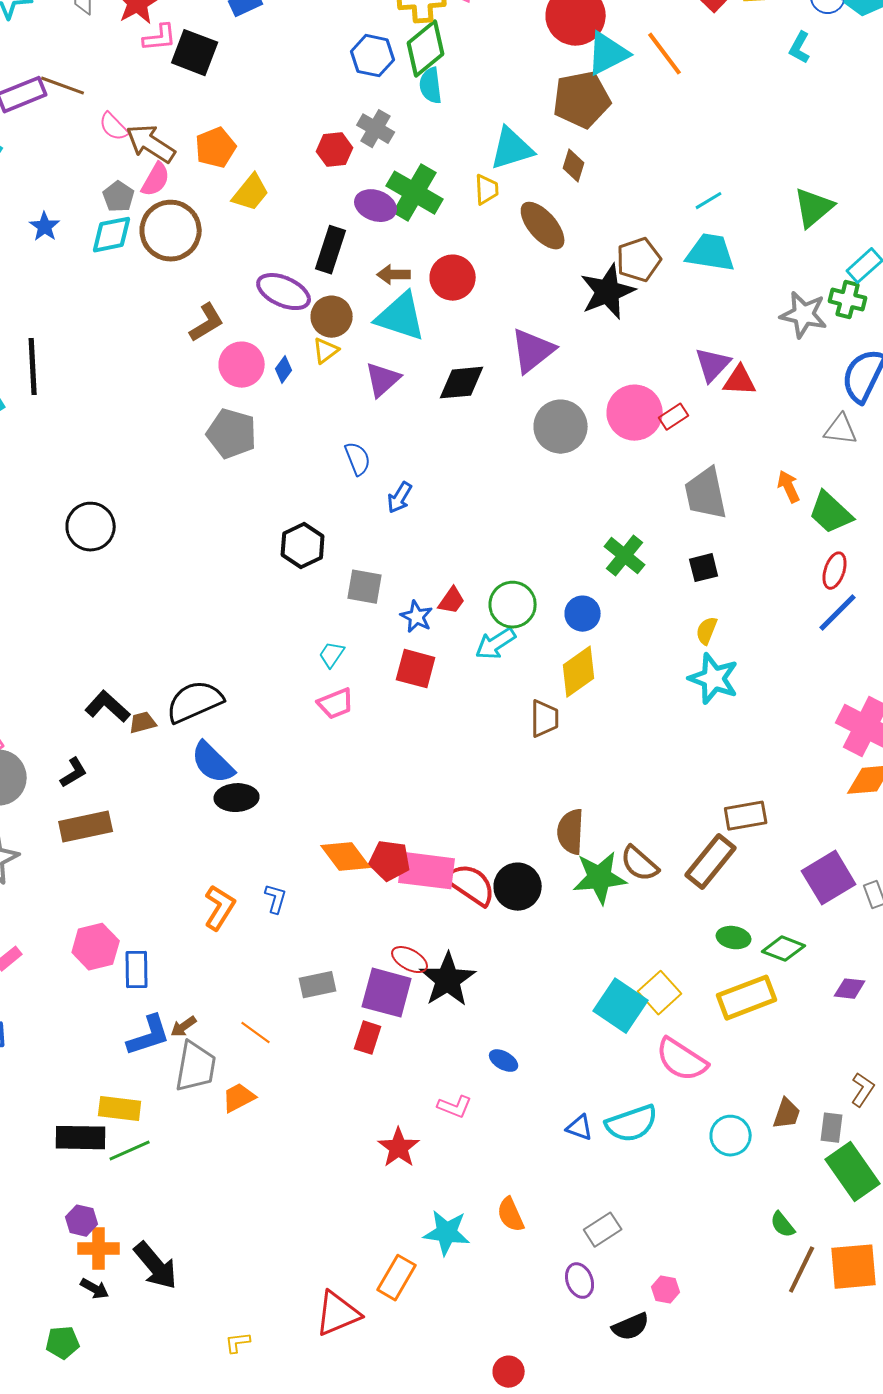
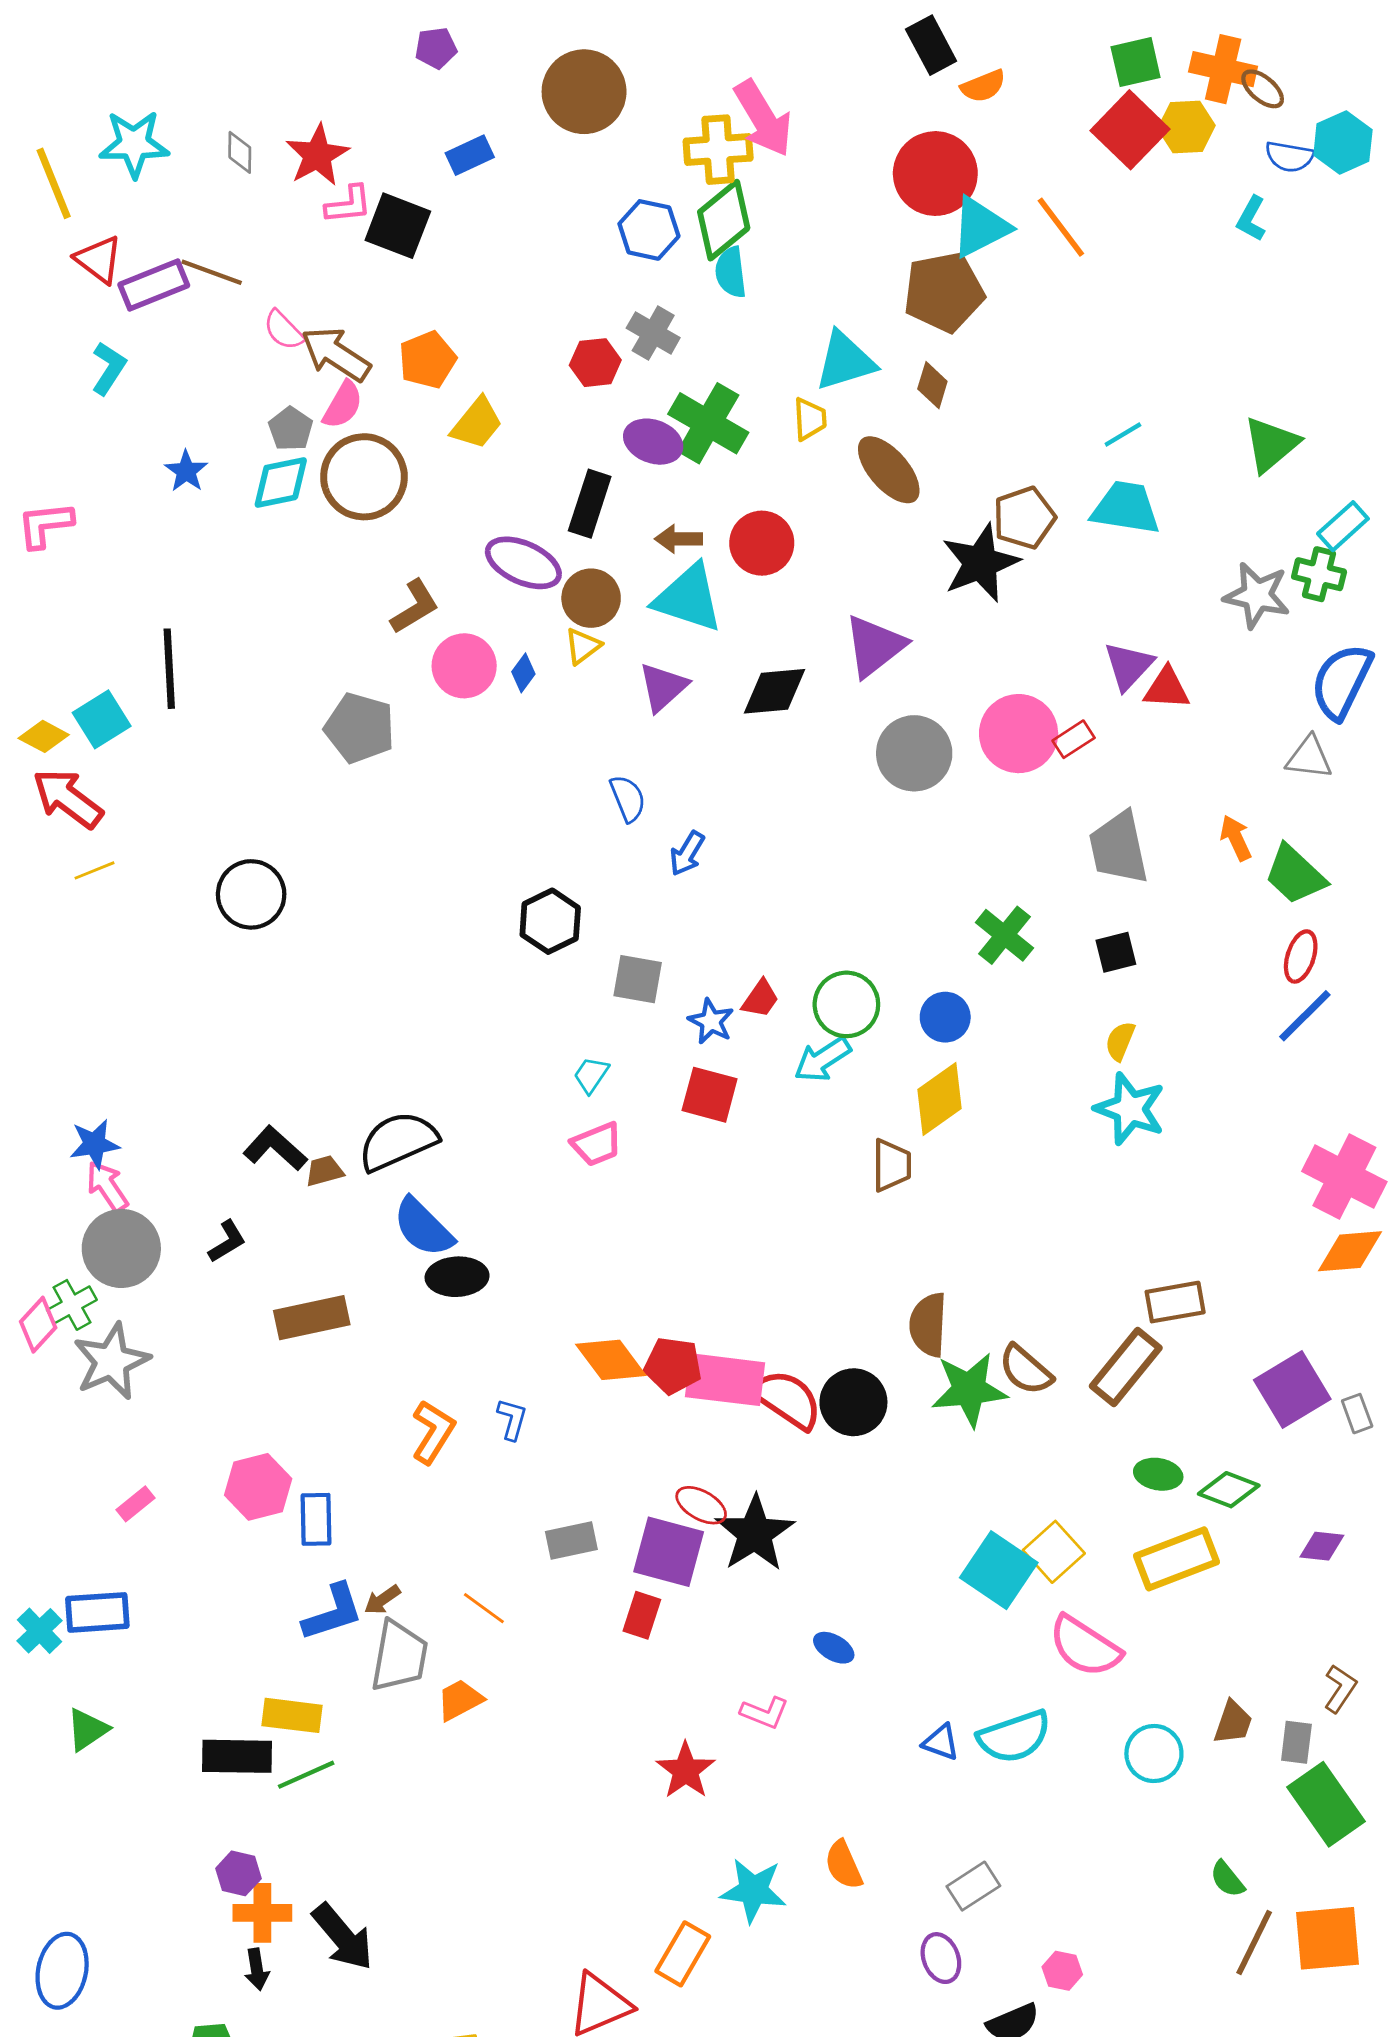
gray pentagon: (232, 434) -> (360, 728), moved
brown rectangle: (86, 827) -> (312, 1318), moved
black arrow: (95, 1289) -> (257, 1969), turned 52

